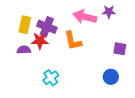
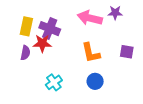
orange L-shape: (73, 41) -> (91, 53), moved
purple semicircle: (24, 50) -> (25, 53), turned 104
blue circle: (111, 77) -> (95, 81), moved

